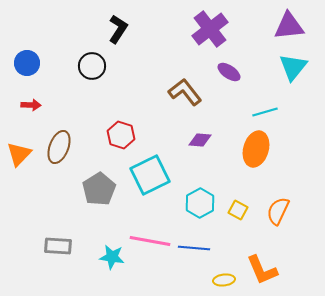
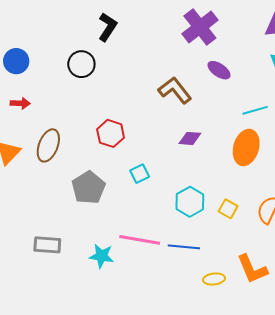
cyan square: (150, 175) -> (140, 174), size x0.5

